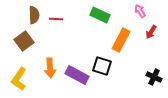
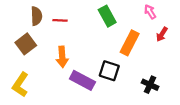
green rectangle: (100, 15) -> (107, 16), turned 36
orange arrow: (50, 68) -> (62, 57), moved
black cross: (154, 77) -> (150, 85), moved

